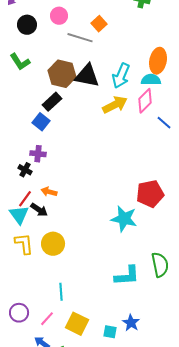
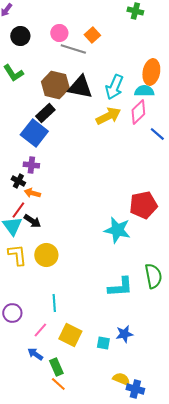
pink circle: (59, 16) -> (59, 33), moved
blue square: (41, 122) -> (34, 133), size x1.5
orange arrow: (49, 192) -> (32, 193), moved
purple circle: (19, 313) -> (12, 313), moved
blue star: (131, 323) -> (124, 334), turned 30

